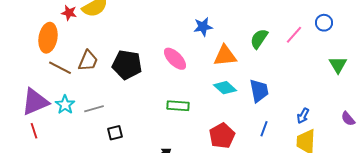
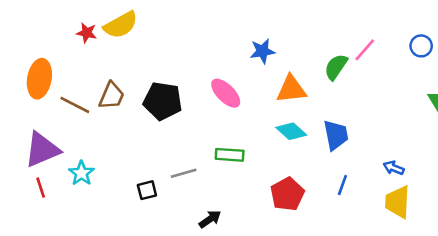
pink line: (294, 35) -> (365, 50), moved
orange ellipse: (48, 38) -> (39, 79), moved
cyan star: (65, 105) -> (81, 173), moved
gray line: (94, 109) -> (184, 173), moved
blue arrow: (303, 116) -> (394, 168), turned 84

